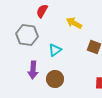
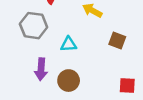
cyan triangle: (55, 50) -> (69, 44), turned 32

